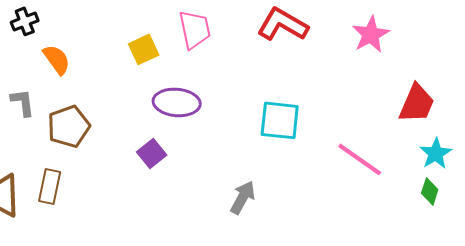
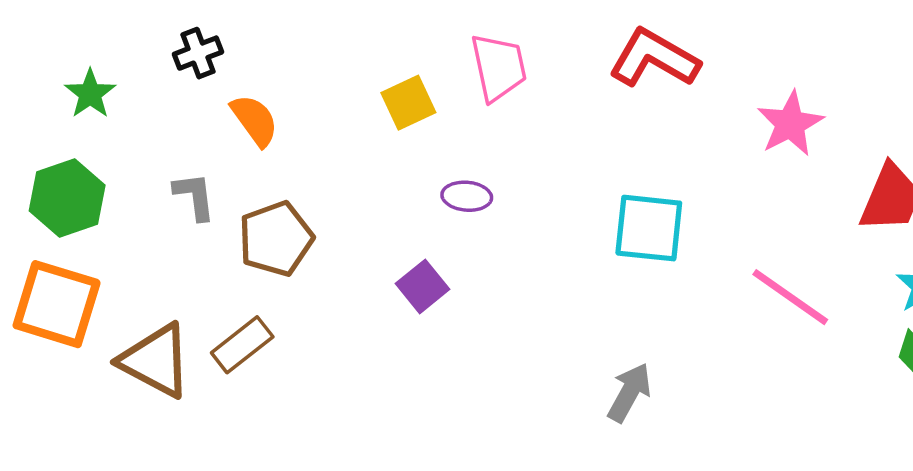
pink star: (371, 34) -> (790, 124), moved
purple ellipse: (177, 102) -> (467, 196), size x0.6
brown rectangle: (50, 186) -> (242, 345), turned 40
gray arrow: (243, 197) -> (629, 392), moved

